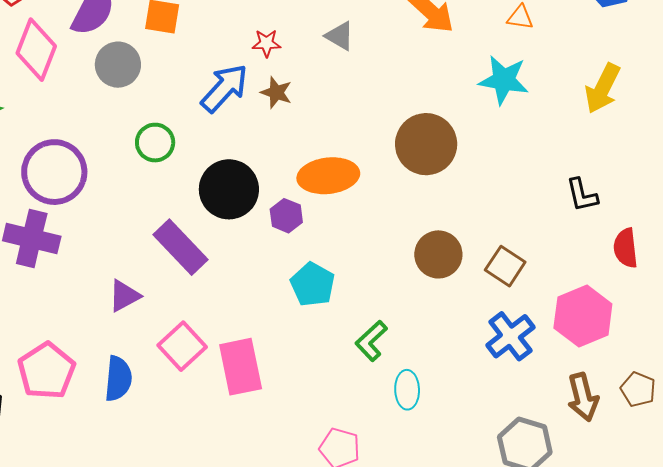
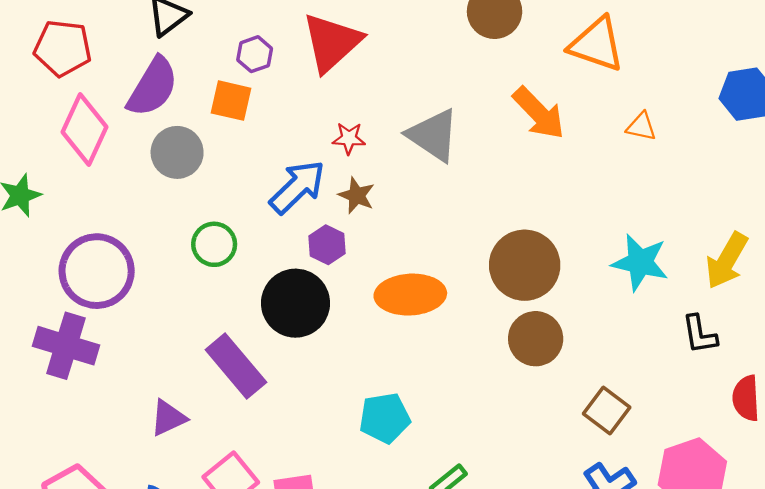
gray triangle: (340, 36) -> (433, 135), size x1.6
cyan star: (504, 80) -> (640, 262), moved
yellow arrow: (603, 88) -> (727, 261), moved
purple hexagon: (286, 216) -> (327, 245), moved
brown circle: (438, 254) -> (536, 339), moved
cyan pentagon: (313, 284) -> (385, 418), turned 30

